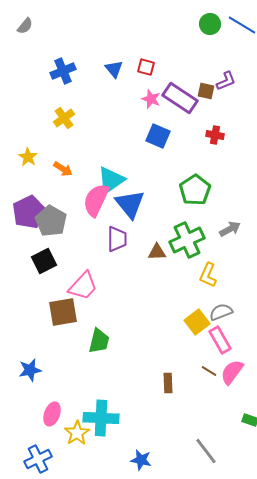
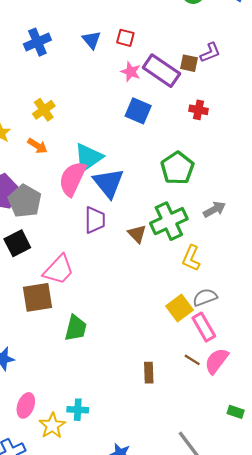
yellow cross: (64, 118) -> (44, 110), moved
brown triangle: (157, 252) -> (137, 234), turned 48
cyan cross: (101, 418) -> (78, 410), size x0.6

